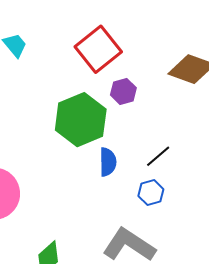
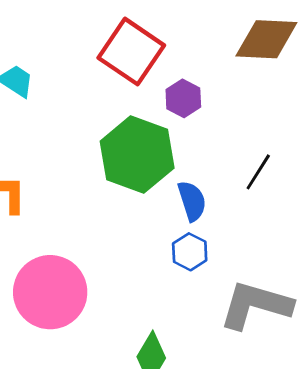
blue hexagon: (151, 193) -> (190, 252), moved

